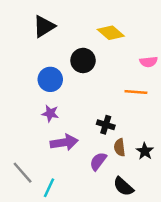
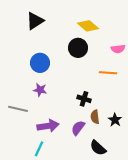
black circle: (83, 60) -> (78, 48), moved
purple arrow: (64, 142) -> (48, 126), moved
gray line: (23, 173) -> (18, 109), moved, turned -36

